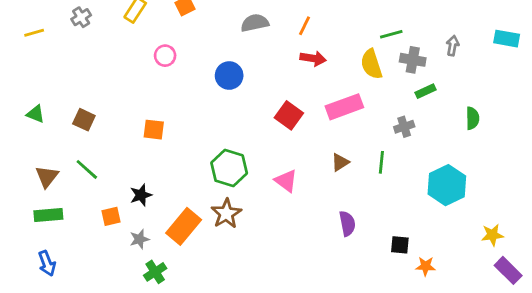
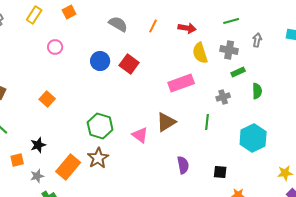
gray semicircle: (255, 23) -> (118, 24), turned 42
green line: (391, 34) -> (231, 21), moved
red arrow: (313, 58) -> (187, 28), moved
red square: (289, 115) -> (129, 64), moved
green semicircle: (472, 118) -> (257, 91), moved
orange square: (154, 130) -> (47, 99), turned 35
brown triangle: (340, 162) -> (166, 122), moved, size x1.5
black square: (400, 245) -> (220, 172), moved

